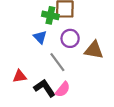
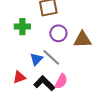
green cross: (50, 15) -> (22, 27), moved
blue triangle: (40, 37) -> (36, 59), moved, turned 40

